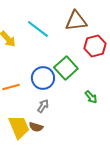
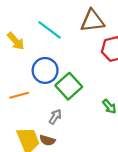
green square: (66, 68) -> (69, 86), moved
blue circle: (43, 78) -> (45, 70), moved

